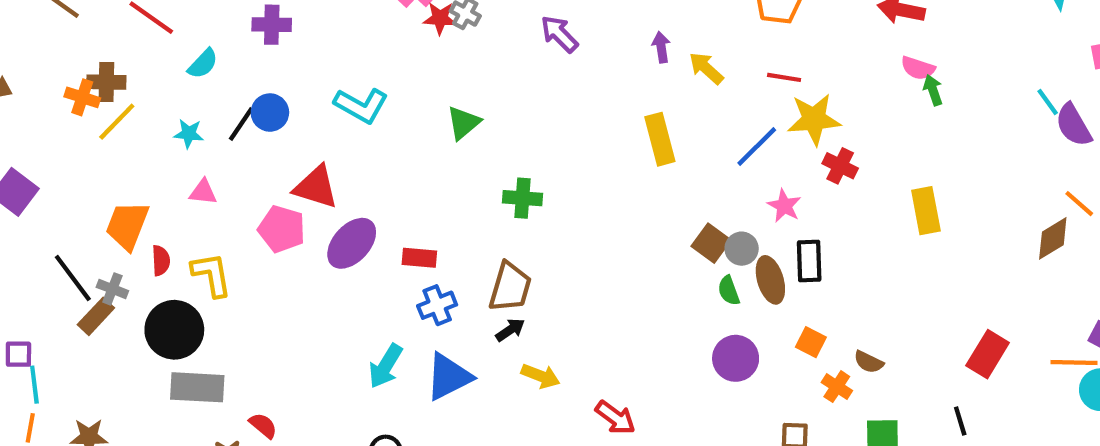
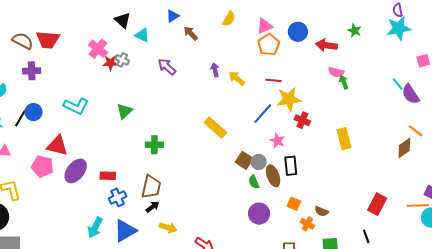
yellow rectangle: (660, 139) -> (215, 128), moved, turned -30

